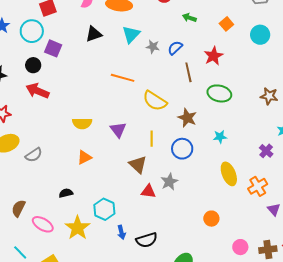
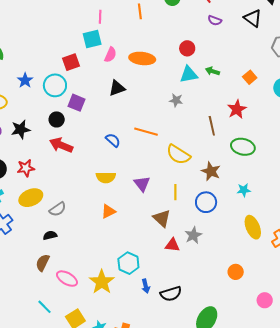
cyan triangle: (131, 34) -> (189, 74), moved, turned 36
blue semicircle: (175, 48) -> (113, 140), moved, turned 84
black semicircle: (66, 193) -> (50, 235), moved

